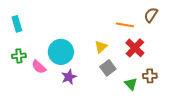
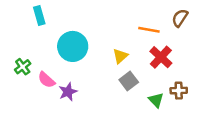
cyan rectangle: (17, 24) -> (39, 15), moved
cyan circle: (61, 52) -> (73, 46), moved
green cross: (19, 56) -> (23, 67), turned -32
purple star: (69, 77) -> (68, 92), moved

